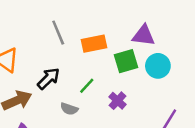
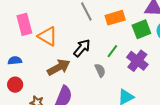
purple cross: (118, 101) -> (137, 61), size x1.5
gray semicircle: (69, 109) -> (100, 70), turned -128

